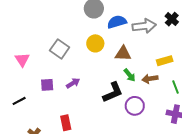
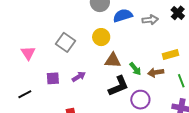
gray arrow: (144, 26) -> (150, 20), size x0.7
brown triangle: (123, 54) -> (113, 60), moved

